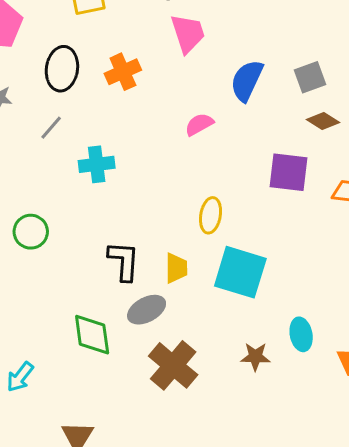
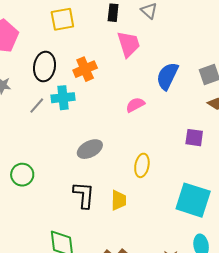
cyan cross: (97, 164) -> (63, 98), moved
purple square: (288, 172) -> (194, 138), size x0.7
cyan square: (240, 272) -> (193, 200), moved
gray ellipse: (147, 310) -> (90, 149), moved

